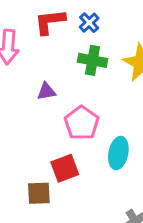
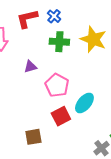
cyan ellipse: (118, 153) -> (84, 103), turned 35
red square: (65, 168) -> (61, 116), moved

